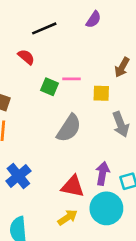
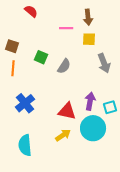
brown arrow: (122, 67) -> (88, 17), moved, turned -35
green square: (49, 87) -> (41, 57), moved
gray semicircle: (69, 128) -> (64, 66), size x0.7

